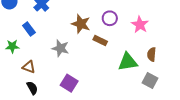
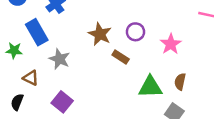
blue rectangle: (29, 29) -> (37, 32), size x1.5
gray star: (60, 48) -> (59, 59), moved
purple square: (69, 83) -> (62, 102), moved
black semicircle: (32, 88) -> (17, 102), moved, turned -136

